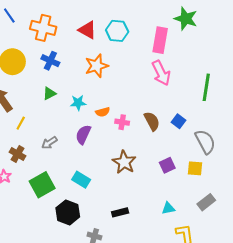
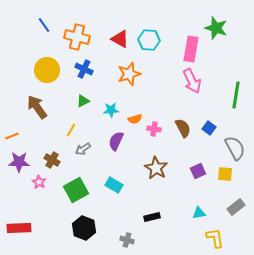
yellow line: (21, 123) -> (71, 130), moved
black hexagon: (68, 212) -> (84, 228), moved

